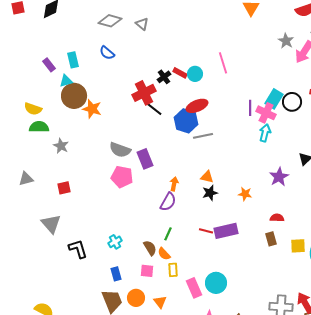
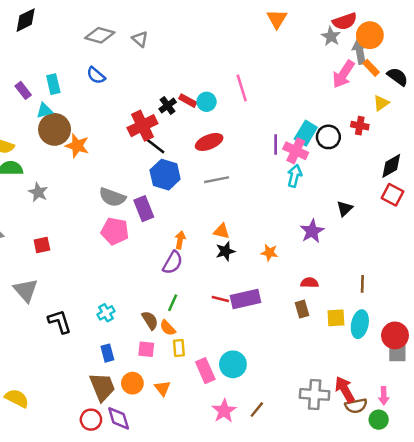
gray star: (286, 41) -> (331, 36), moved
blue hexagon: (186, 121) -> (165, 175), moved

